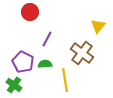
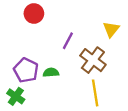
purple line: (47, 39) -> (68, 41), moved
yellow line: (65, 80) -> (95, 93), moved

